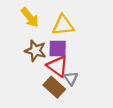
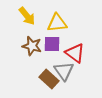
red triangle: (58, 66) -> (75, 53), moved
gray triangle: (71, 78) -> (64, 71), size x1.5

